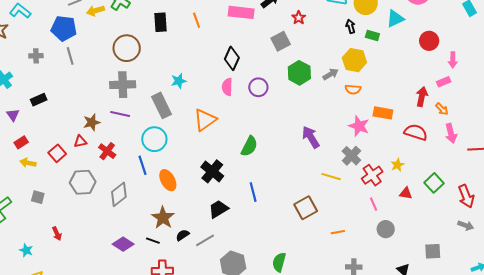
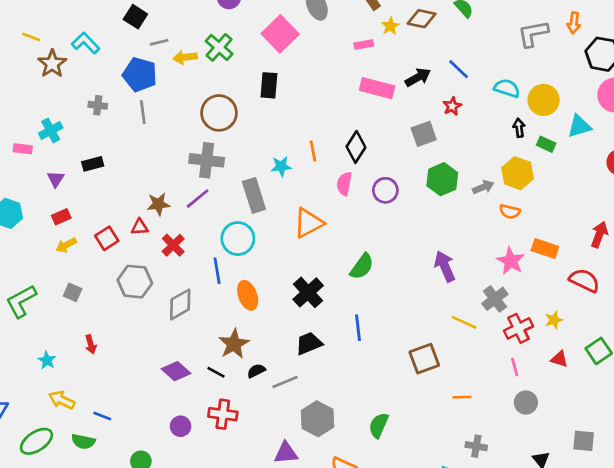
orange line: (197, 20) -> (313, 151), moved
purple line: (120, 114) -> (198, 199), turned -60
yellow arrow: (28, 163) -> (66, 245), turned -49

